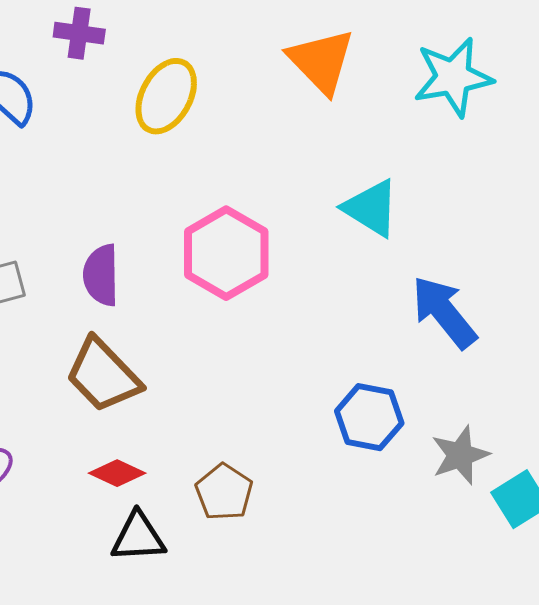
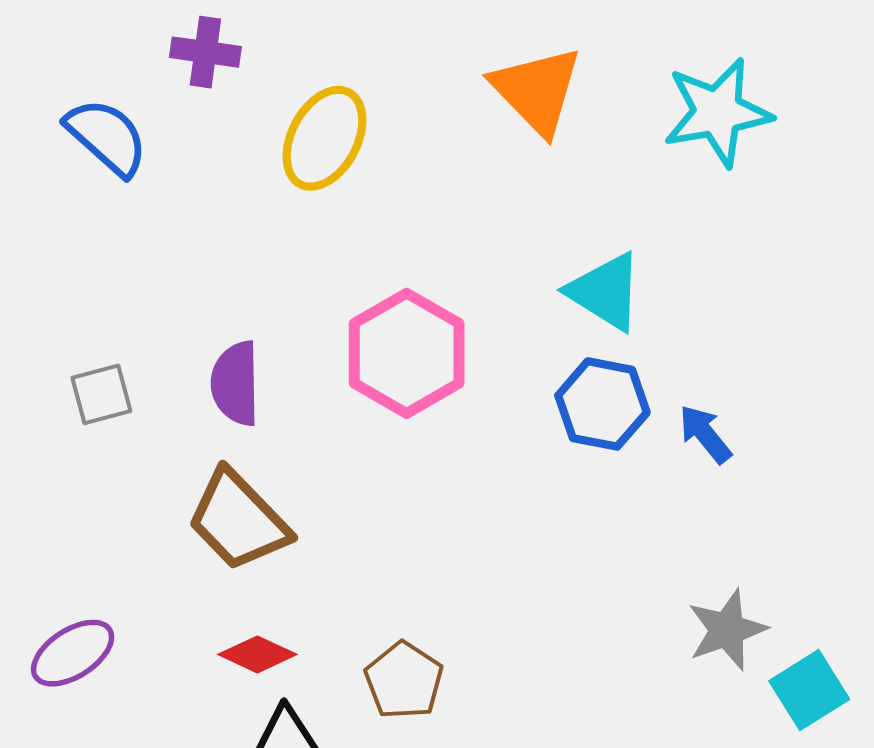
blue arrow: (444, 312) -> (705, 434), size x0.6
blue hexagon: (369, 417) -> (602, 404), moved

